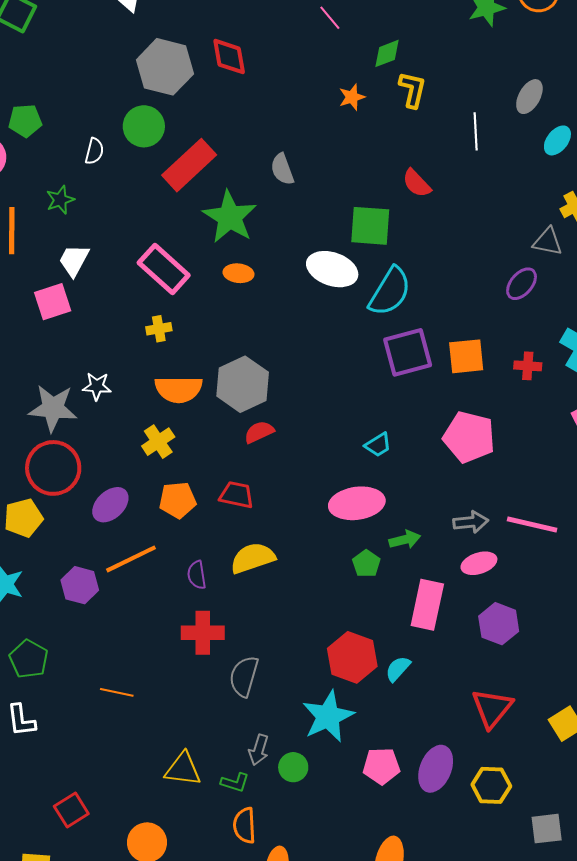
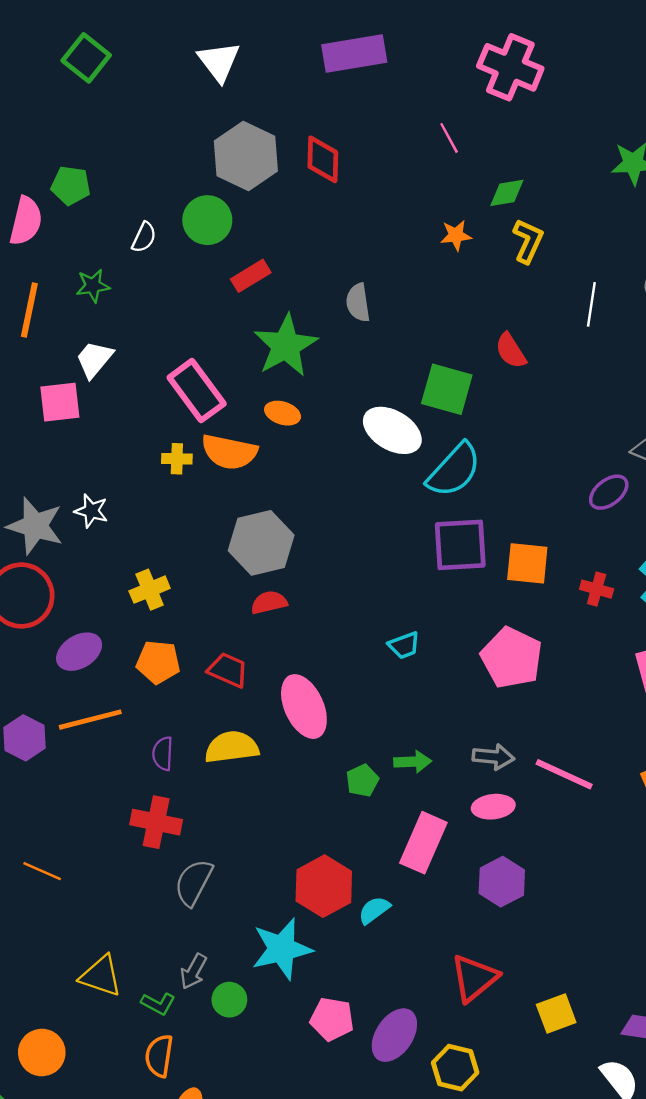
red rectangle: (189, 165) -> (251, 276), size x0.6
orange semicircle: (179, 389) -> (229, 452), moved
pink ellipse: (357, 503) -> (304, 707), moved, turned 62

